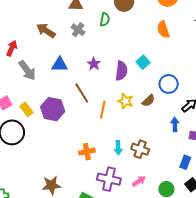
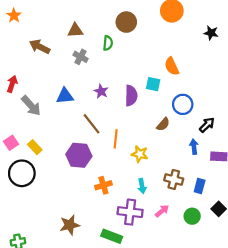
orange semicircle: (163, 29) -> (172, 66), moved
brown arrow: (46, 31) -> (40, 47), moved
cyan square: (143, 62) -> (153, 84), turned -32
yellow star: (125, 101) -> (140, 154), moved
purple hexagon: (53, 109) -> (79, 155), moved
cyan arrow: (118, 148) -> (142, 186), moved
brown cross: (140, 149) -> (174, 179), moved
blue rectangle: (185, 162) -> (200, 186), moved

